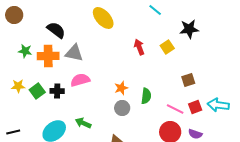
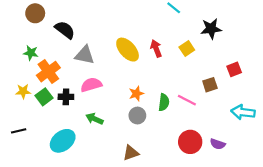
brown circle: (14, 15) -> (35, 13), moved
yellow ellipse: (103, 18) -> (128, 50), moved
orange cross: (48, 56) -> (48, 72), moved, turned -35
red square: (195, 107) -> (234, 69), moved
pink line: (175, 109) -> (187, 100), moved
green arrow: (83, 123) -> (95, 119), moved
black line: (13, 132) -> (19, 131), moved

